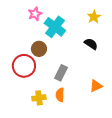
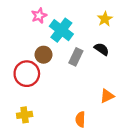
gray rectangle: (61, 73) -> (76, 57), moved
orange semicircle: (60, 95) -> (80, 119), moved
yellow cross: (39, 98) -> (25, 115), moved

